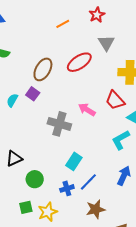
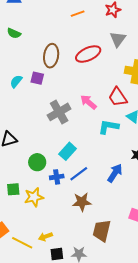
brown ellipse: (43, 69) -> (51, 56), turned -30
purple square: (33, 94) -> (37, 78), turned -32
gray cross: (59, 124) -> (59, 112), turned 35
cyan L-shape: (121, 140) -> (109, 127), moved, turned 30
green circle: (35, 179) -> (37, 162), moved

